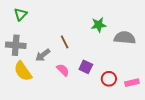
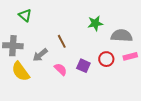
green triangle: (21, 14) -> (25, 15), moved, turned -32
red circle: (109, 79) -> (106, 59), moved
pink rectangle: (132, 83) -> (130, 56), moved

